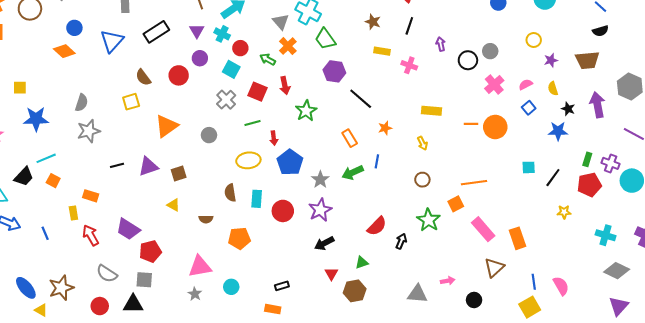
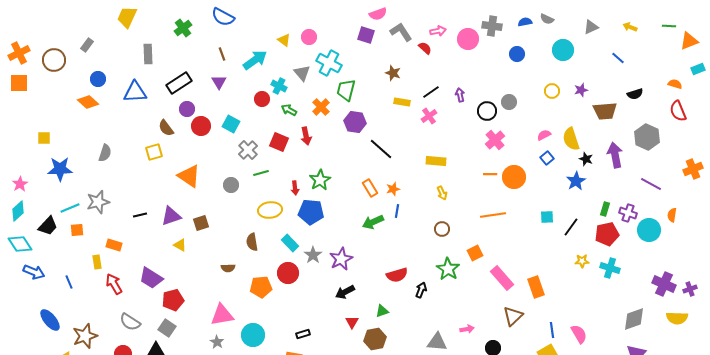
black line: (409, 26) -> (431, 92), moved, turned 36
black semicircle: (600, 31) -> (635, 94), moved
cyan cross: (222, 34) -> (279, 86), moved
green trapezoid: (325, 39) -> (346, 90), turned 50
blue triangle: (112, 41) -> (135, 92), turned 45
orange cross: (288, 46) -> (321, 107), moved
purple circle: (200, 58) -> (187, 109), moved
purple star: (551, 60) -> (581, 90), moved
pink cross: (409, 65) -> (429, 116), turned 35
cyan square: (231, 69) -> (231, 124), moved
pink cross: (494, 85) -> (495, 140), moved
yellow semicircle: (553, 89) -> (571, 139), size x1.6
green star: (306, 111) -> (320, 180), moved
yellow rectangle: (432, 111) -> (436, 161), moved
green line: (252, 123) -> (261, 173), moved
orange triangle: (166, 126) -> (189, 176), turned -50
orange star: (385, 128) -> (393, 189), moved
gray star: (89, 131) -> (98, 202), moved
blue star: (558, 131) -> (576, 181), turned -30
blue pentagon: (290, 162) -> (311, 212), turned -30
gray star: (320, 180) -> (313, 255), moved
orange square: (53, 181) -> (77, 230), turned -32
orange line: (474, 183) -> (493, 215), moved
cyan rectangle: (257, 199) -> (290, 243), moved, turned -48
yellow triangle: (174, 205) -> (180, 245), moved
red circle: (283, 211) -> (288, 273), moved
red semicircle: (377, 226) -> (397, 275), turned 30
cyan cross: (606, 235) -> (610, 268), moved
gray diamond: (617, 271) -> (634, 319), turned -45
gray square: (144, 280) -> (167, 328), turned 30
cyan circle: (231, 287) -> (253, 335), size x1.5
blue ellipse: (26, 288) -> (50, 320), moved

